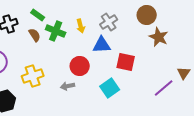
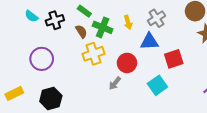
red square: (126, 62) -> (174, 59), turned -30
yellow cross: (33, 76) -> (93, 54), moved
gray arrow: (68, 86) -> (115, 83), turned -40

